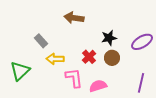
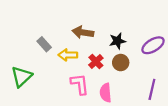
brown arrow: (74, 18) -> (83, 32), moved
yellow arrow: (55, 59) -> (68, 55), moved
pink semicircle: (98, 86) -> (106, 93), turned -78

